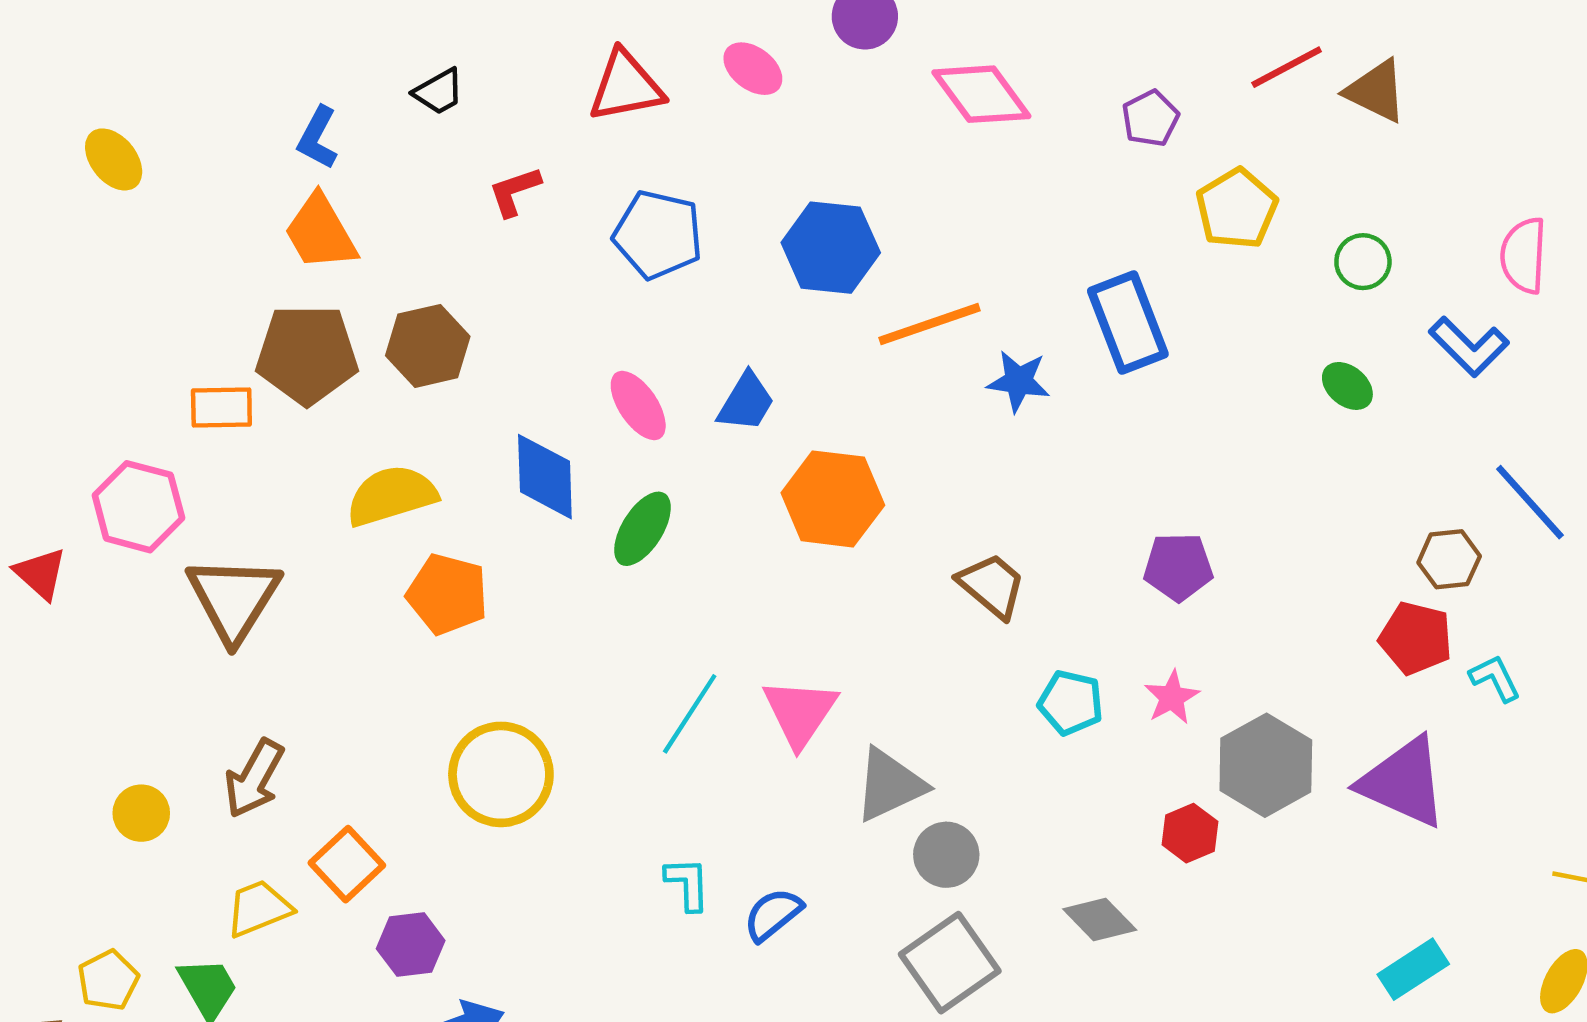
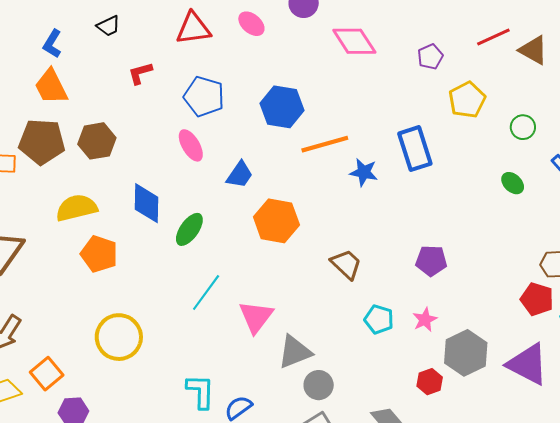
pink ellipse: (638, 405) -> (191, 145), moved
cyan line: (690, 714) -> (206, 292), moved
cyan L-shape: (688, 884) -> (201, 391), size x1.4

